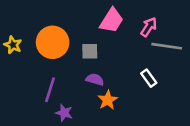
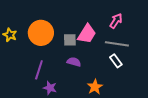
pink trapezoid: (112, 21) -> (87, 34), moved
gray line: (167, 46) -> (117, 44), moved
orange star: (108, 100) -> (95, 87), moved

